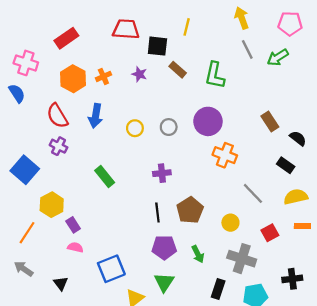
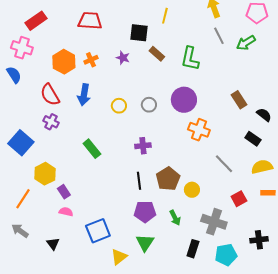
red trapezoid: (126, 29) -> (90, 21), moved
red rectangle: (66, 38) -> (36, 21), moved
yellow circle: (230, 223) -> (192, 190), moved

